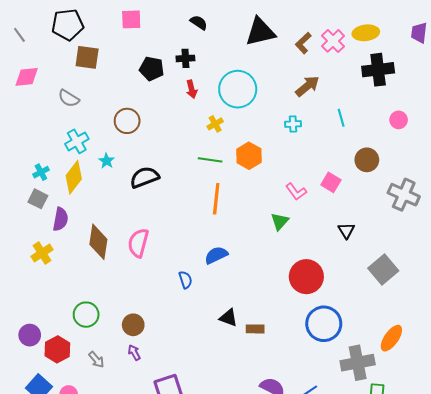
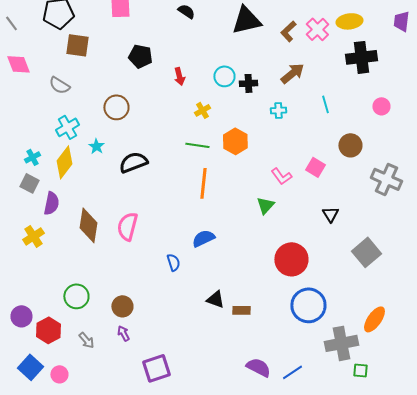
black cross: (185, 58) -> (248, 83), moved
pink diamond: (27, 77) -> (18, 64), turned 75
cyan circle: (238, 89) -> (224, 76), size x0.6

